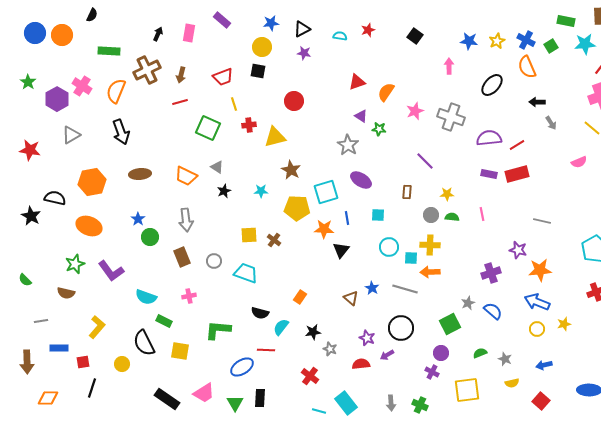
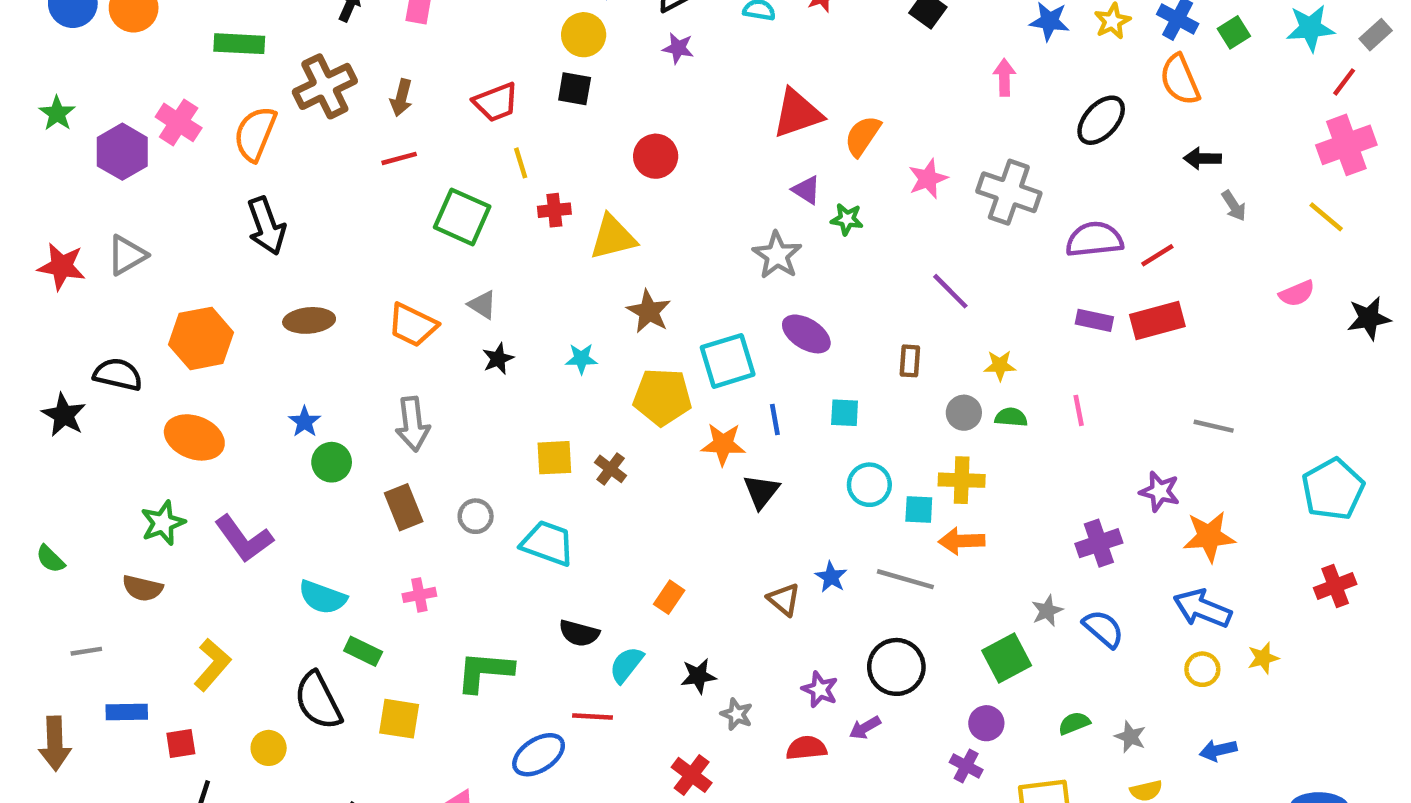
red triangle: (357, 82) -> (797, 113), size x1.4
gray triangle: (71, 135) -> (127, 255), moved

